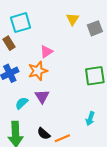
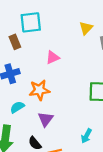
orange star: (38, 71) -> (39, 90), moved
purple triangle: (42, 96) -> (46, 119), moved

